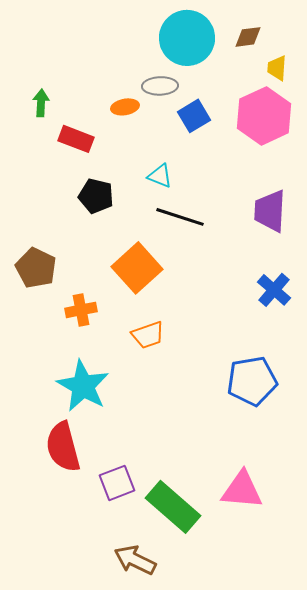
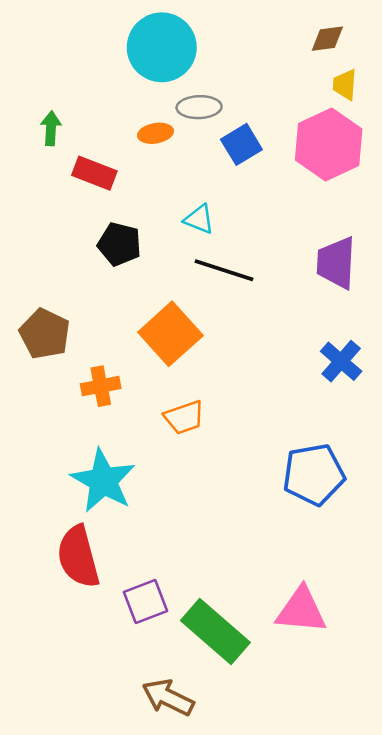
brown diamond: (248, 37) -> (327, 39), moved
cyan circle: (187, 38) -> (162, 47), moved

